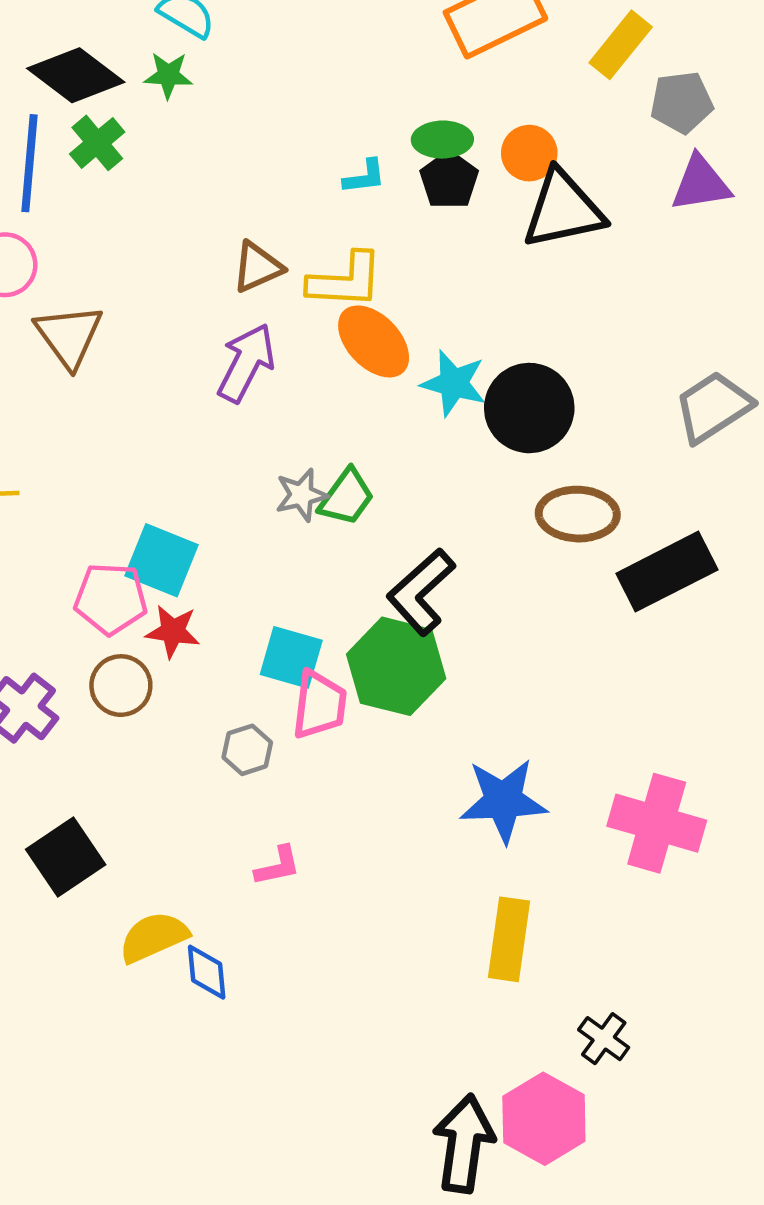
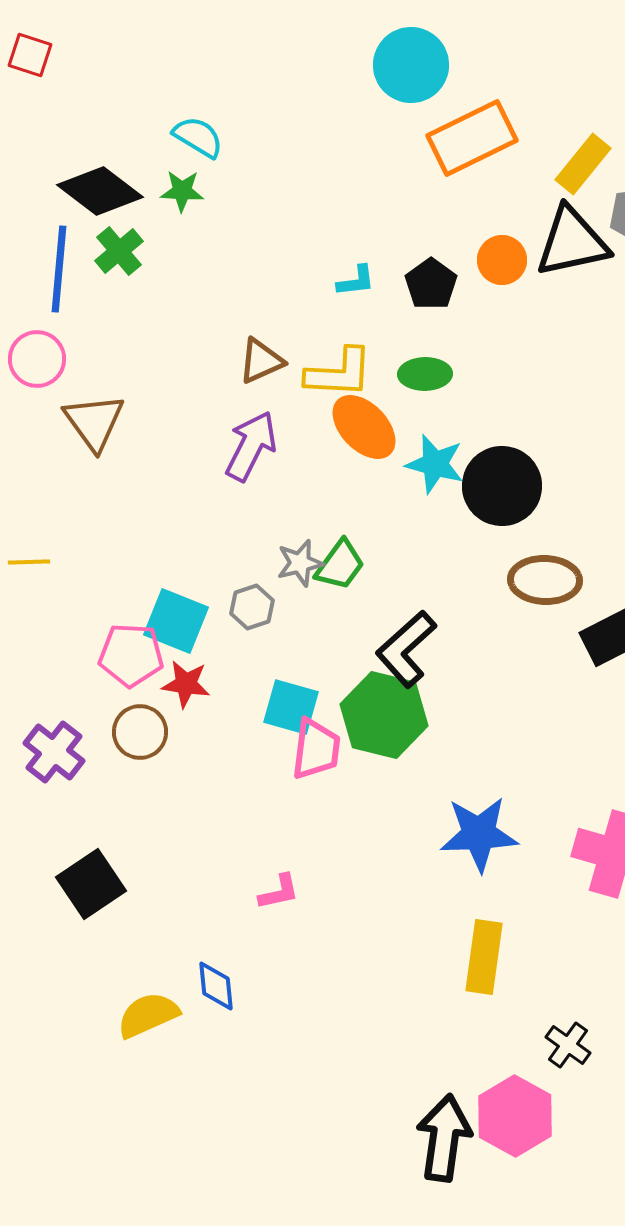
green ellipse: (442, 140) -> (425, 374), moved
black triangle: (563, 209) -> (572, 242), moved
gray hexagon: (247, 750) -> (252, 607), moved
yellow semicircle: (154, 937) -> (148, 1015), moved

